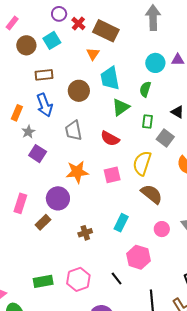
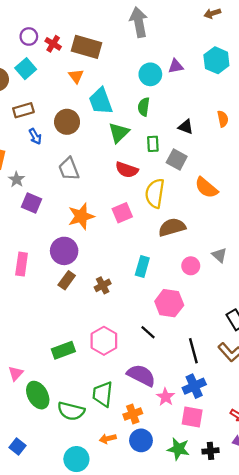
blue arrow: (45, 105) -> (35, 136), moved, size x0.6
red semicircle: (110, 138) -> (127, 170), moved
brown semicircle: (152, 194) -> (172, 227), turned -45
brown rectangle: (43, 222) -> (67, 280), moved

